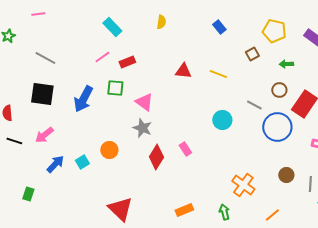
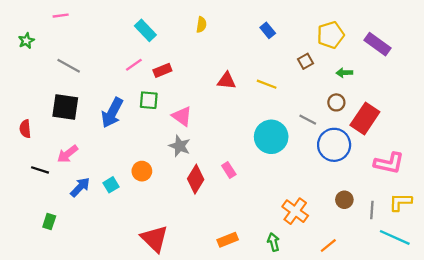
yellow pentagon: (274, 31) -> (331, 35), turned -30
cyan circle: (222, 120) -> (271, 137), size x1.5
black line: (14, 141) -> (40, 170), moved

